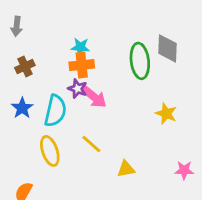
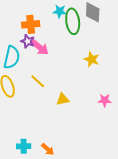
cyan star: (80, 47) -> (60, 11), moved

